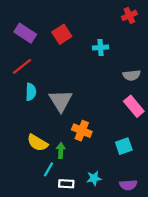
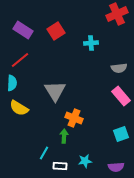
red cross: (129, 15) -> (117, 14), size x1.5
cyan semicircle: (31, 92) -> (12, 83), moved
yellow semicircle: (37, 143) -> (19, 108), moved
cyan square: (124, 146) -> (121, 134), moved
green arrow: (61, 151) -> (64, 136), moved

